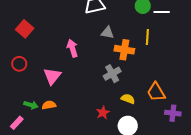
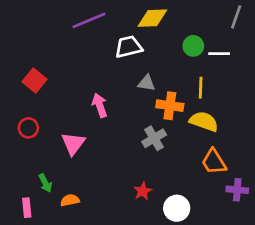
yellow semicircle: (128, 99) -> (204, 121), moved, size x1.5
green arrow: (31, 105) -> (45, 183), turned 48
orange semicircle: (49, 105) -> (70, 200), moved
pink rectangle: (17, 123) -> (27, 208), turned -48

